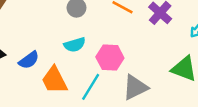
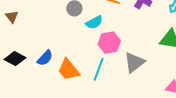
cyan semicircle: (75, 45) -> (94, 22), moved

